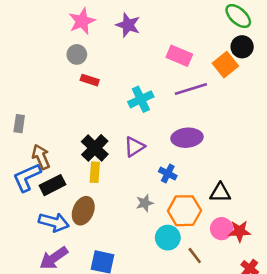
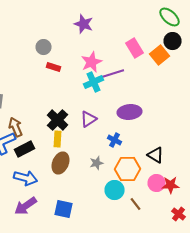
pink star: (82, 21) -> (92, 62), moved
pink rectangle: (179, 56) -> (134, 48), moved, turned 36
purple line: (191, 89) -> (112, 74), moved
black triangle: (220, 193) -> (156, 155), turned 30
brown ellipse: (83, 211) -> (60, 163), moved

